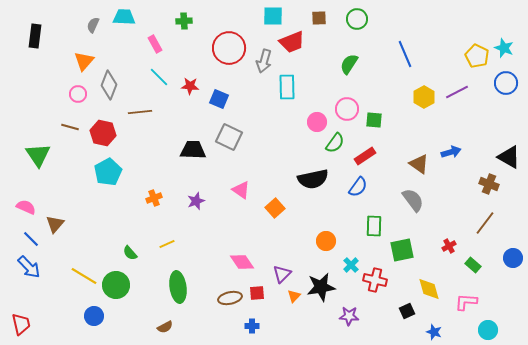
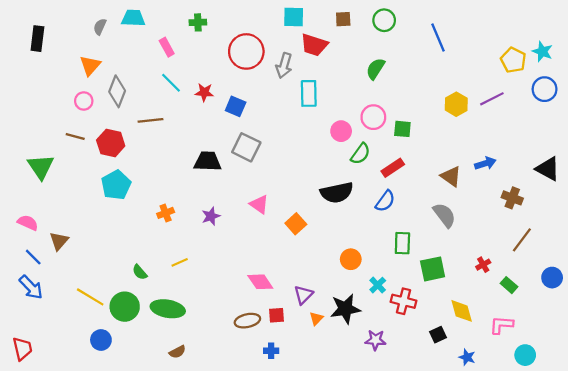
red trapezoid: (292, 42) -> (314, 45), turned 40
blue line: (405, 54) -> (438, 37), moved
brown cross: (489, 184) -> (512, 198), moved
green ellipse: (178, 287) -> (168, 309), moved, turned -72

